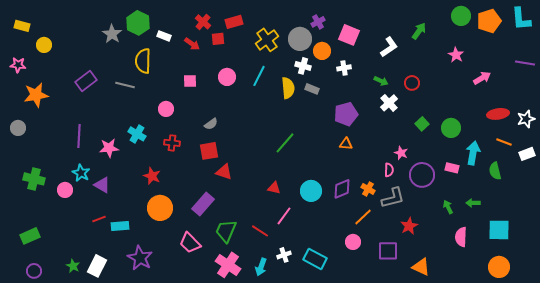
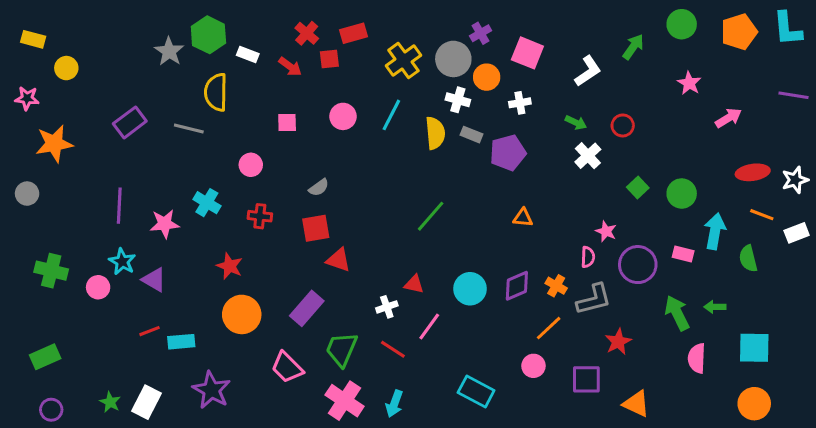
green circle: (461, 16) -> (682, 24), moved
purple pentagon: (346, 114) -> (508, 153), moved
green arrow: (448, 207) -> (677, 313), size x1.6
white cross: (284, 255) -> (387, 307), moved

